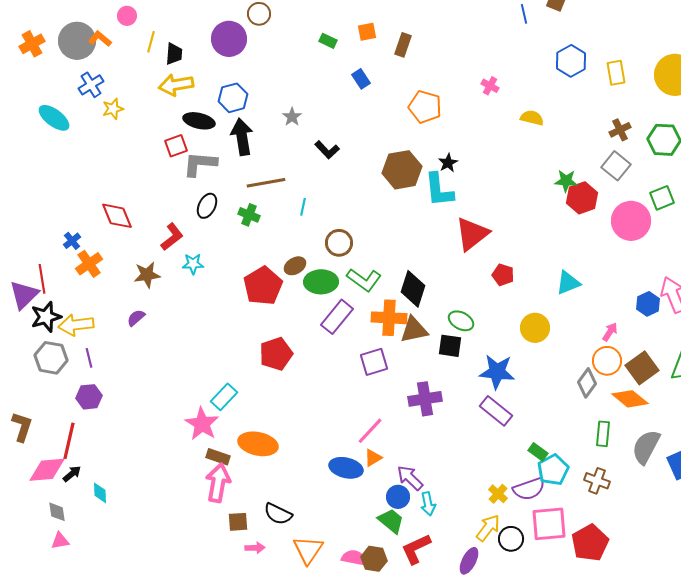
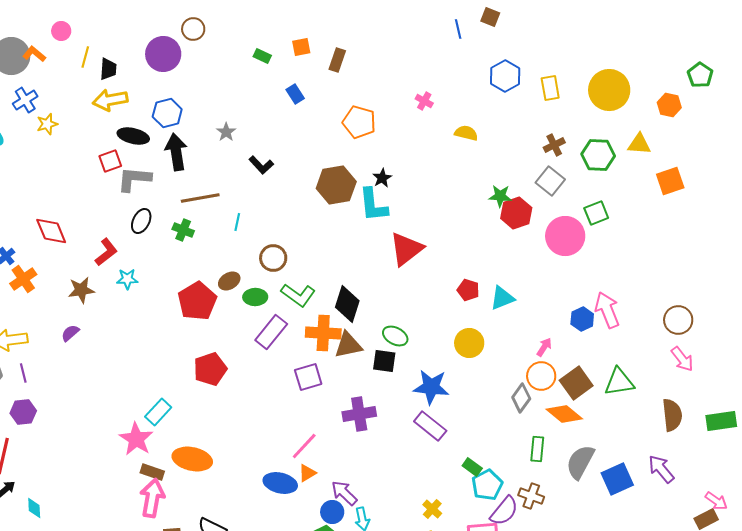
red pentagon: (503, 275) -> (468, 290), moved
green ellipse: (321, 282) -> (255, 297), size x0.7
purple semicircle: (529, 489) -> (504, 511), moved, turned -32

